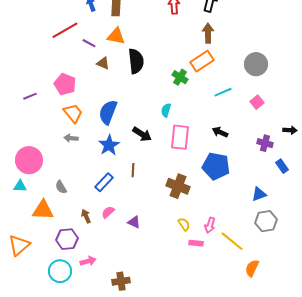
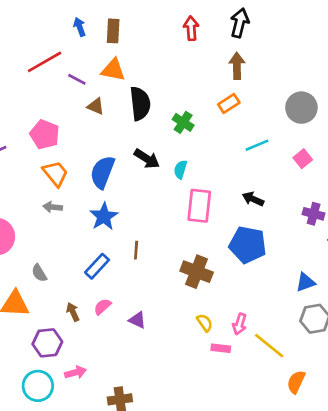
orange rectangle: (202, 61) -> (229, 104), size x0.7
green cross: (180, 77) -> (183, 122), moved
black arrow: (142, 134) -> (147, 159), moved

